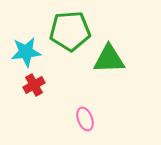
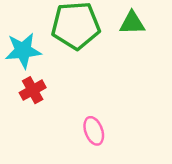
green triangle: (109, 59) -> (132, 23), moved, size x0.7

